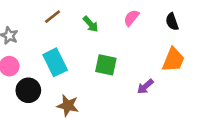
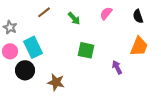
cyan rectangle: (55, 62) -> (33, 47), moved
purple arrow: (145, 86) -> (117, 67), turned 104

